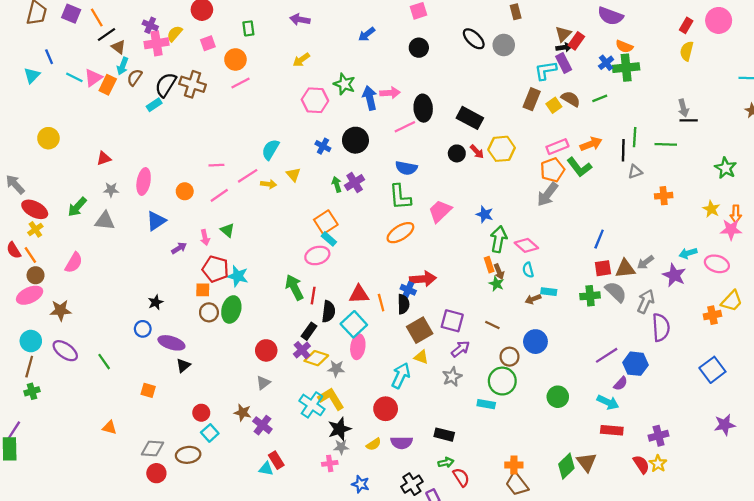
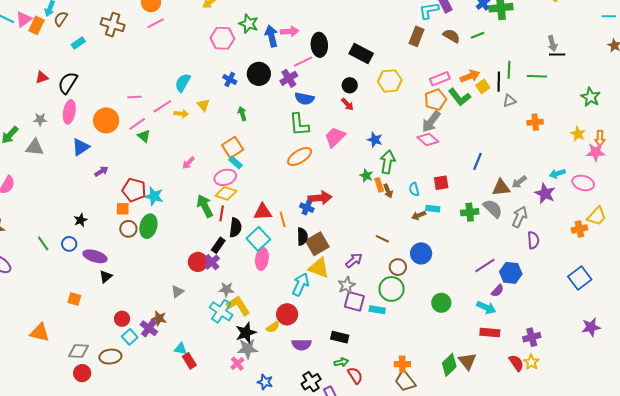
black semicircle: (166, 85) -> (68, 83), moved
yellow square: (554, 105) -> (483, 86), moved
red arrow: (477, 152) -> (347, 104), moved
red triangle: (104, 158) -> (42, 77), moved
purple cross: (355, 183) -> (289, 78), moved
orange circle: (185, 191) -> (106, 120), size x1.6
green triangle: (227, 230) -> (144, 136), moved
pink arrow: (205, 237) -> (188, 163), moved, turned 56
pink diamond: (526, 245) -> (428, 140), moved
red square: (603, 268) -> (441, 183), moved
green star: (496, 284) -> (366, 176), moved
black semicircle: (403, 304) -> (302, 237), moved
purple square: (452, 321) -> (354, 301), moved
purple semicircle: (661, 327) -> (533, 240), size x0.7
red circle: (266, 350) -> (198, 262), moved
yellow triangle: (421, 357) -> (319, 268), size x1.6
yellow diamond: (316, 358) -> (226, 193), moved
green line: (104, 362) -> (43, 243), moved
gray star: (336, 369) -> (226, 289), moved
purple cross: (262, 425) -> (149, 328), moved
orange triangle: (109, 428) -> (40, 332), size x1.5
yellow semicircle: (374, 444) -> (273, 327), moved
gray star: (341, 447) -> (248, 349), size x1.5
pink cross: (330, 463) -> (237, 364), turned -32
cyan triangle: (266, 469) -> (181, 349), moved

